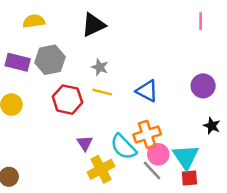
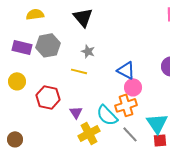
black triangle: (94, 25) -> (83, 17), turned -45
yellow line: (102, 92) -> (79, 71), moved
red hexagon: (67, 100) -> (48, 97), moved
pink circle: (158, 154) -> (133, 87), moved

